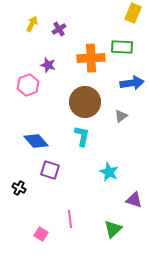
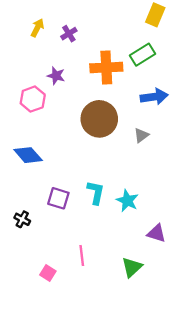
green rectangle: (122, 47) -> (142, 55), turned -35
cyan L-shape: (82, 136) -> (96, 192), moved
blue diamond: (36, 141) -> (28, 155), moved

